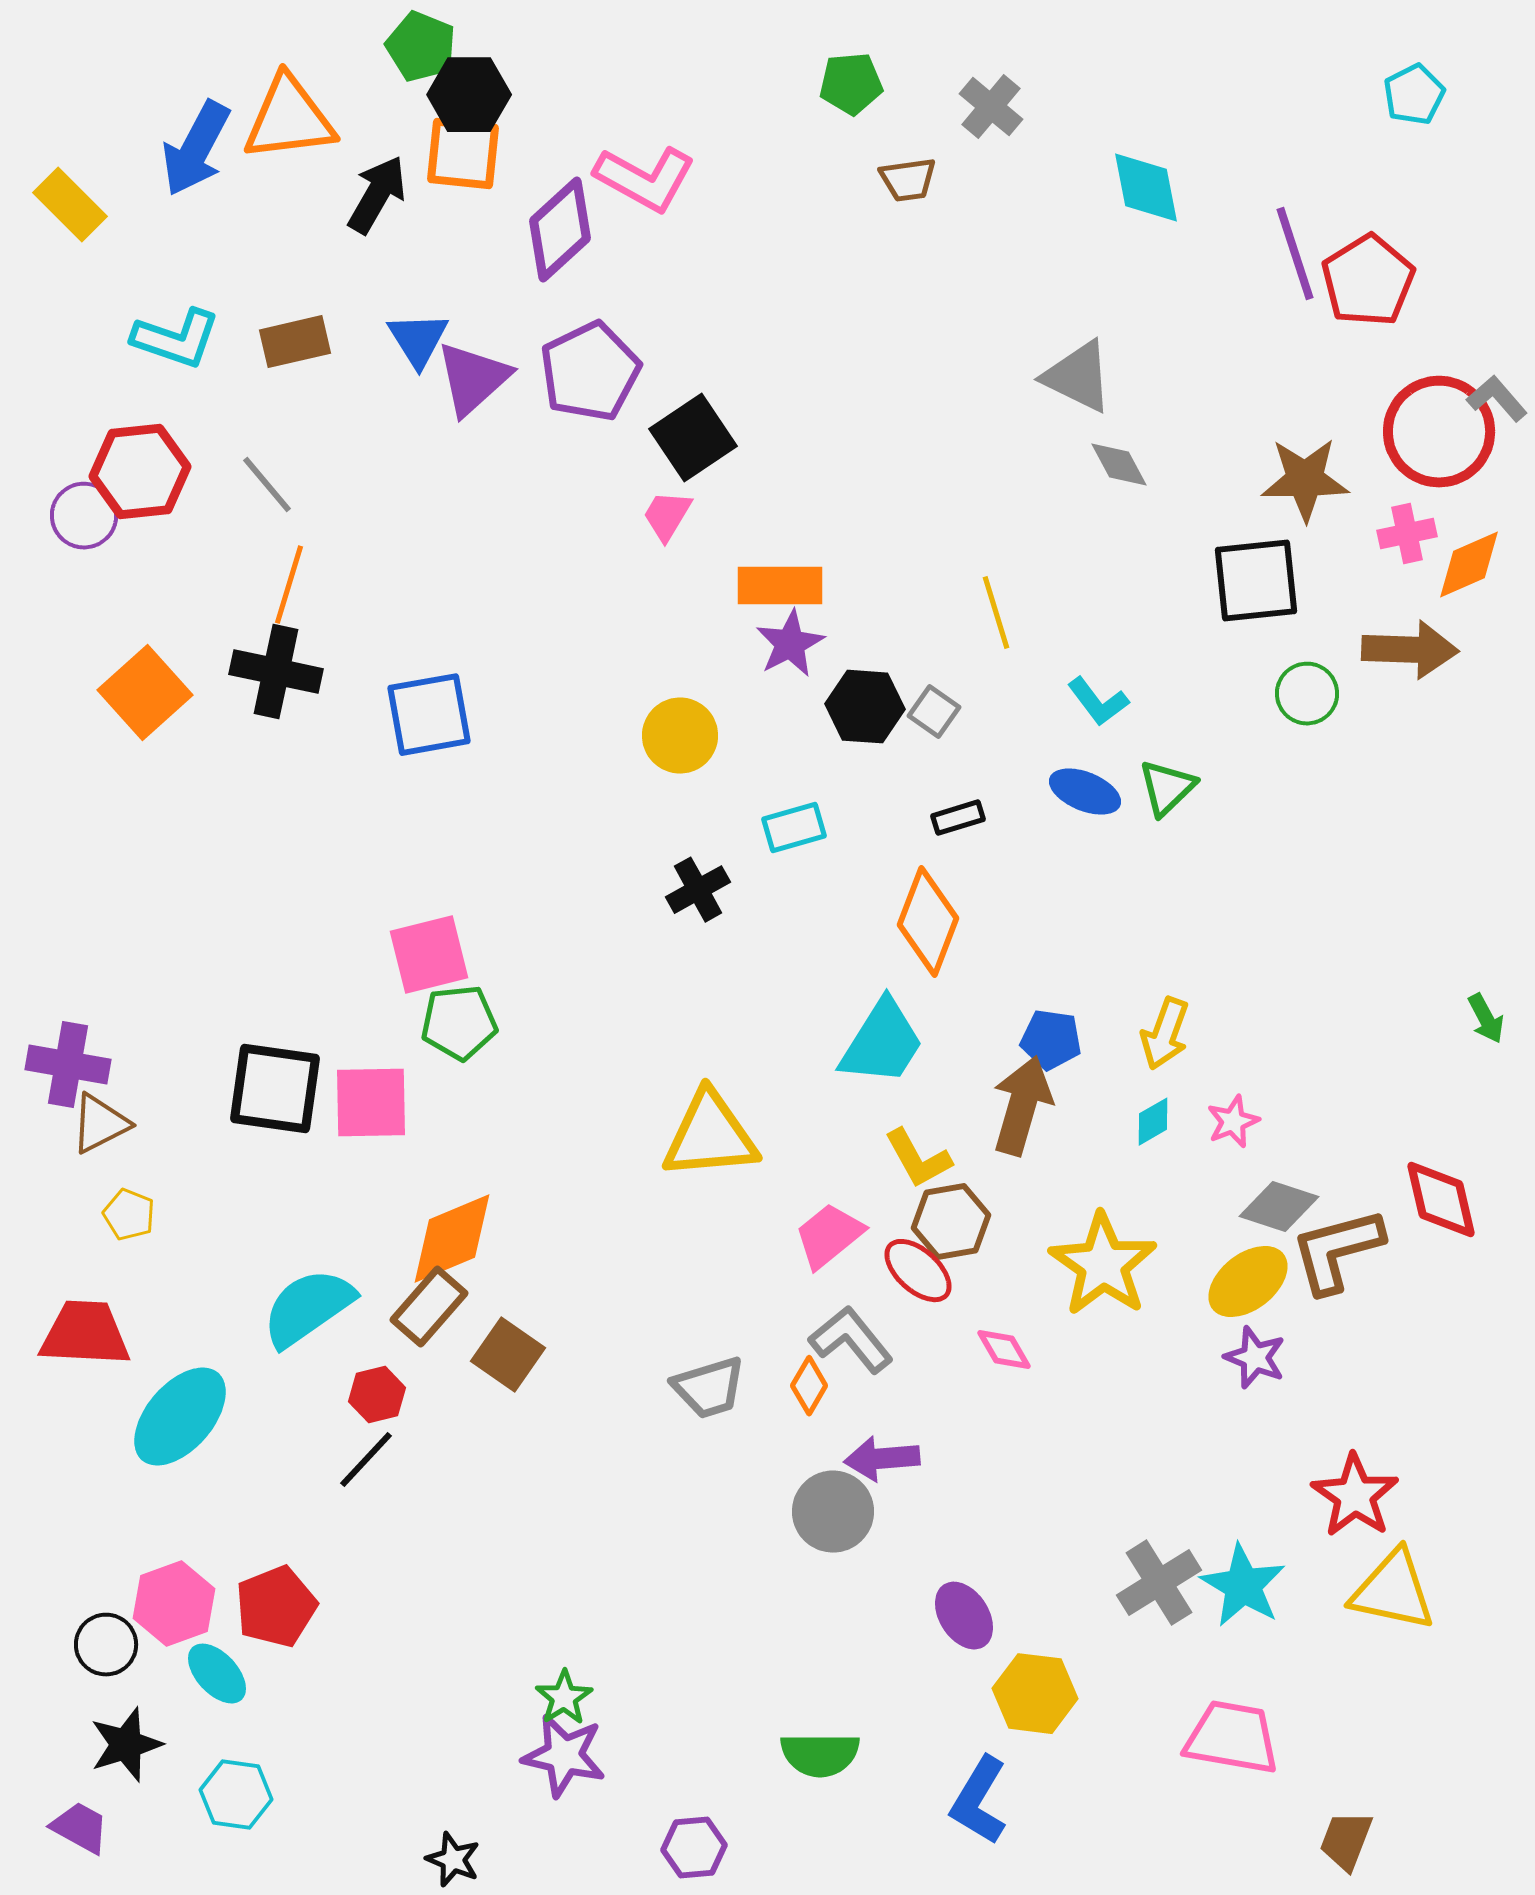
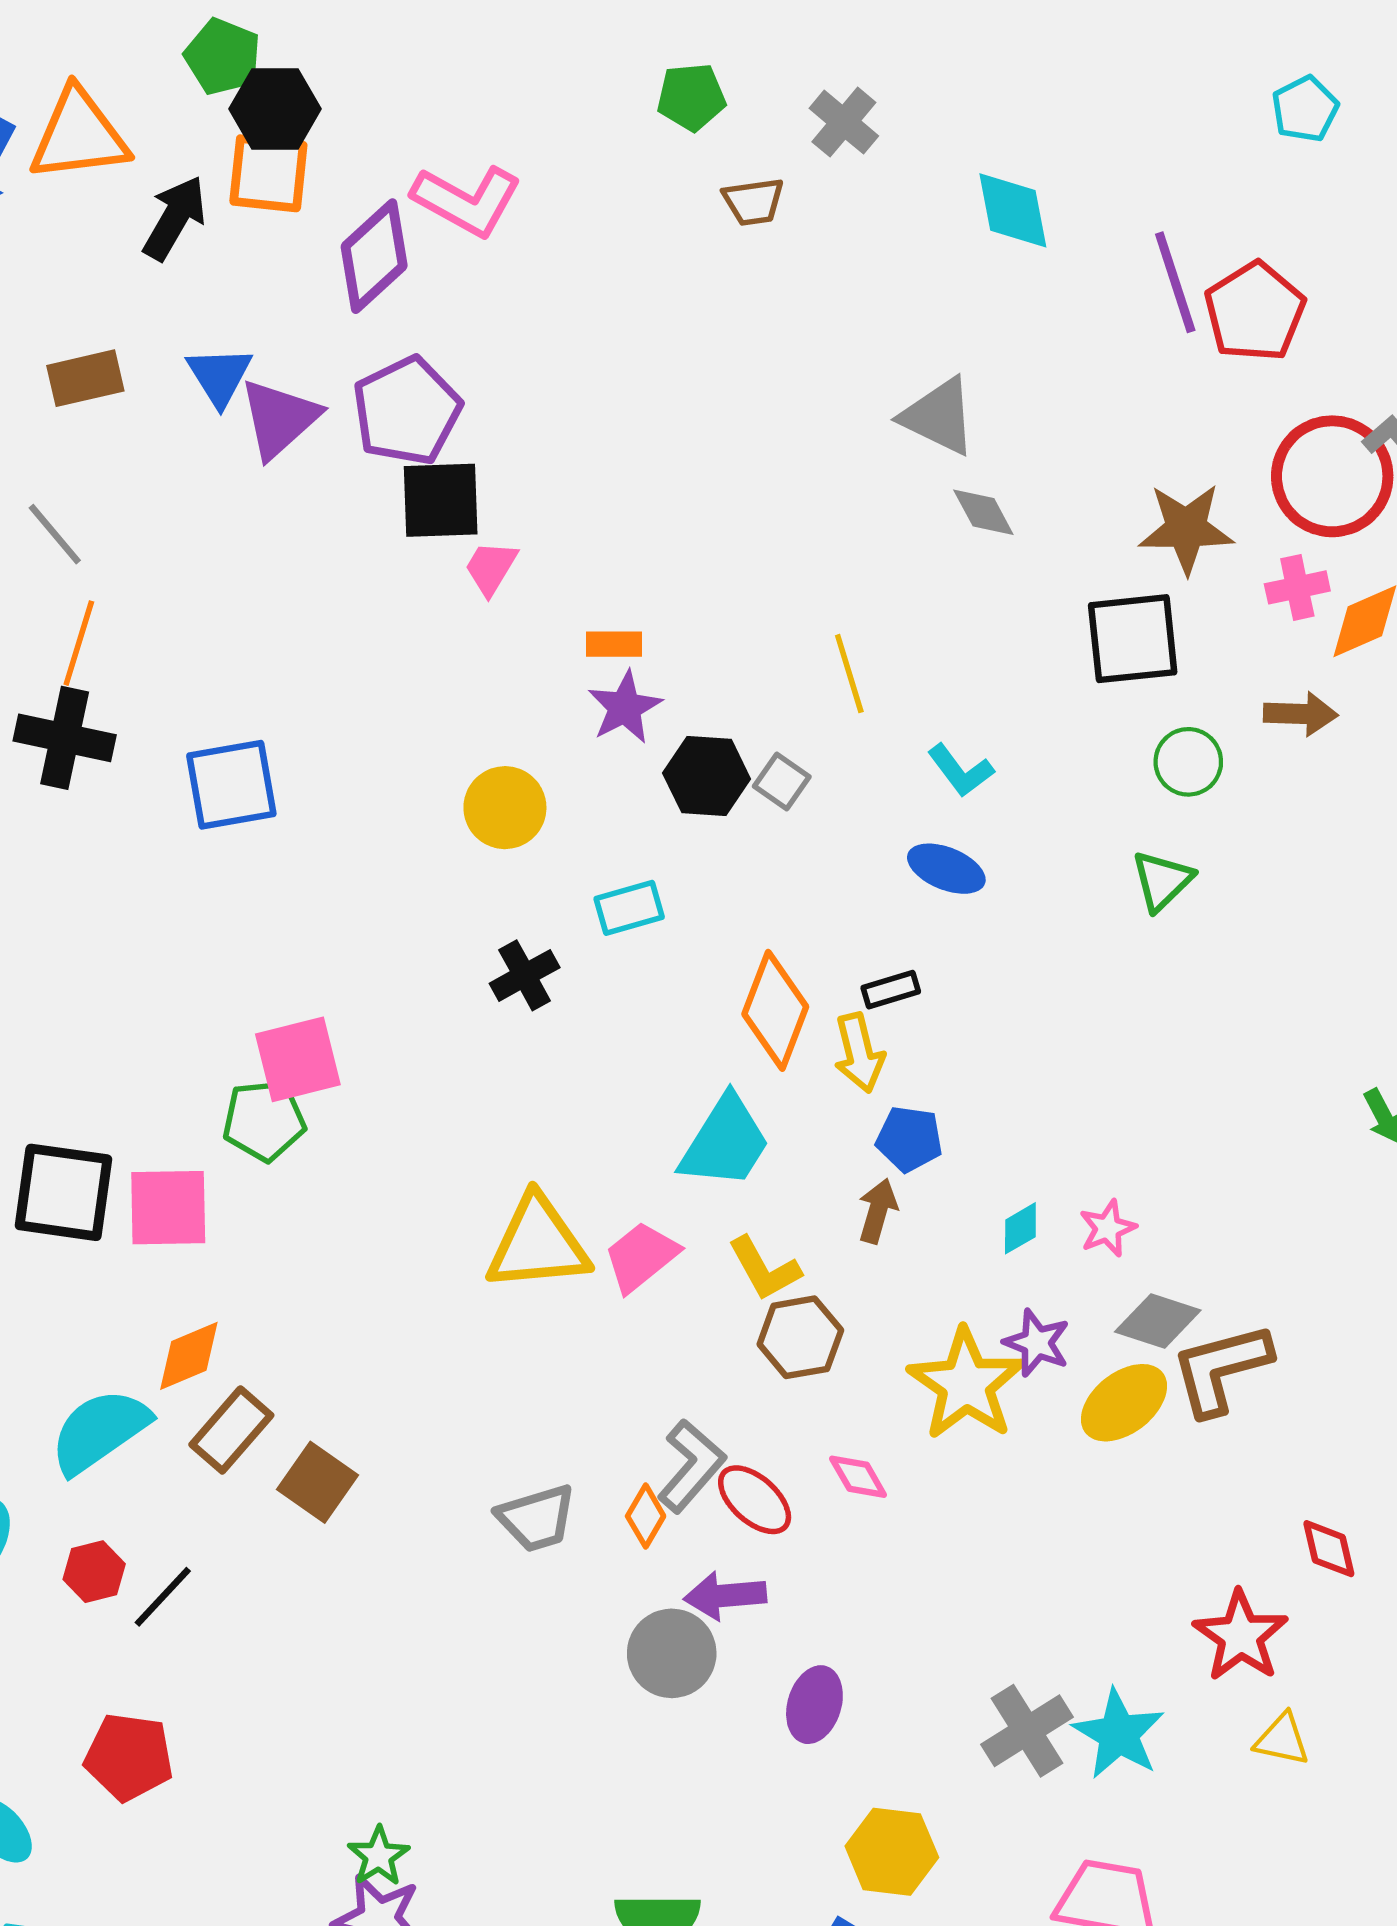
black square: (693, 438) -> (441, 500), moved, turned 32
orange rectangle: (780, 586) -> (614, 644), size x0.6
brown arrow: (1410, 650) -> (1301, 714), size x0.7
green triangle: (1167, 788) -> (1162, 881), moved
black rectangle: (958, 818) -> (891, 990), moved
pink square: (429, 955) -> (298, 1059), moved
yellow arrow: (1165, 1034) -> (859, 1053), moved, turned -34
brown arrow: (1022, 1106) -> (878, 1211), size x0.6
red diamond: (1441, 1200) -> (1329, 1549), moved, size x0.7
pink trapezoid: (829, 1236) -> (641, 1257), moved
orange diamond: (452, 1239) -> (189, 1356), moved, size x0.7
red ellipse: (918, 1271) -> (755, 1500), moved
gray L-shape: (851, 1340) -> (691, 1466), turned 80
purple star: (1255, 1358) -> (1037, 1343), moved
red hexagon: (377, 1395) -> (94, 1572), moved
yellow triangle: (1393, 1591) -> (1282, 1739), size x0.6
red pentagon: (276, 1607) -> (129, 1757), moved, turned 30
purple ellipse: (964, 1616) -> (814, 1705), moved, turned 50

